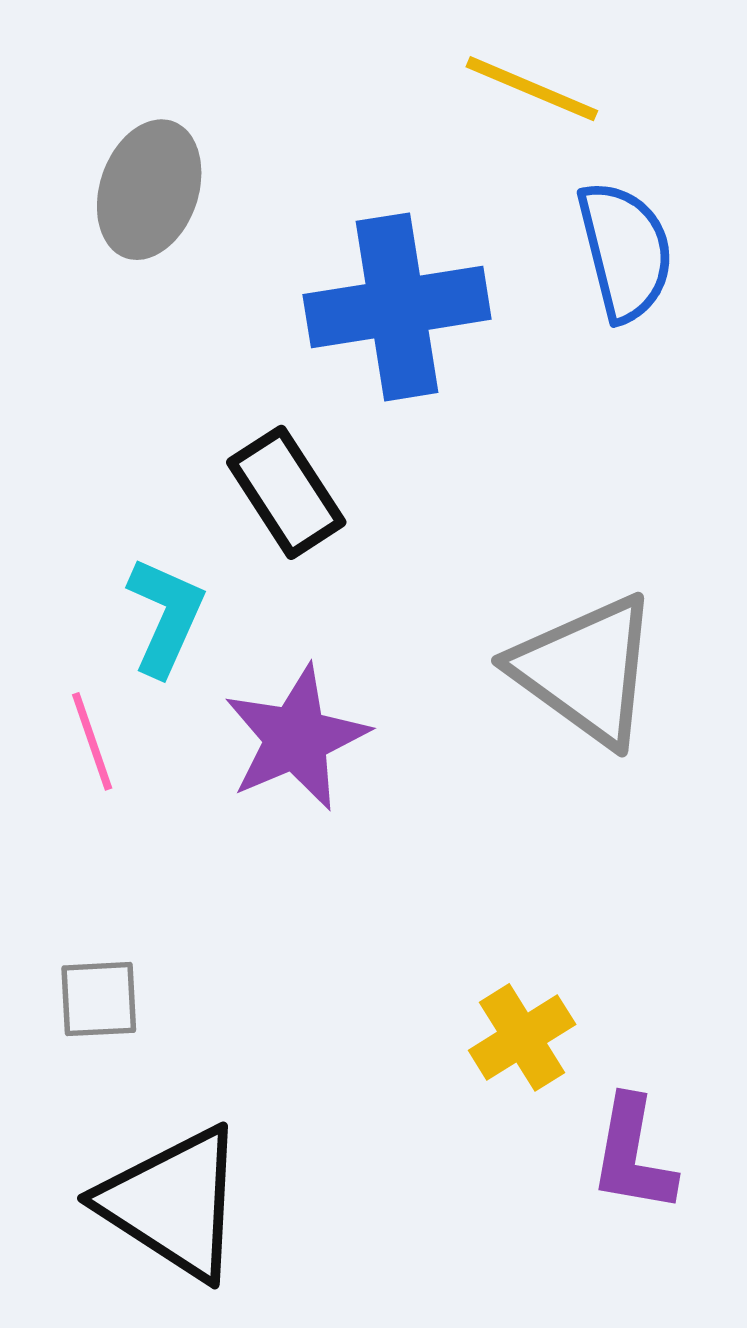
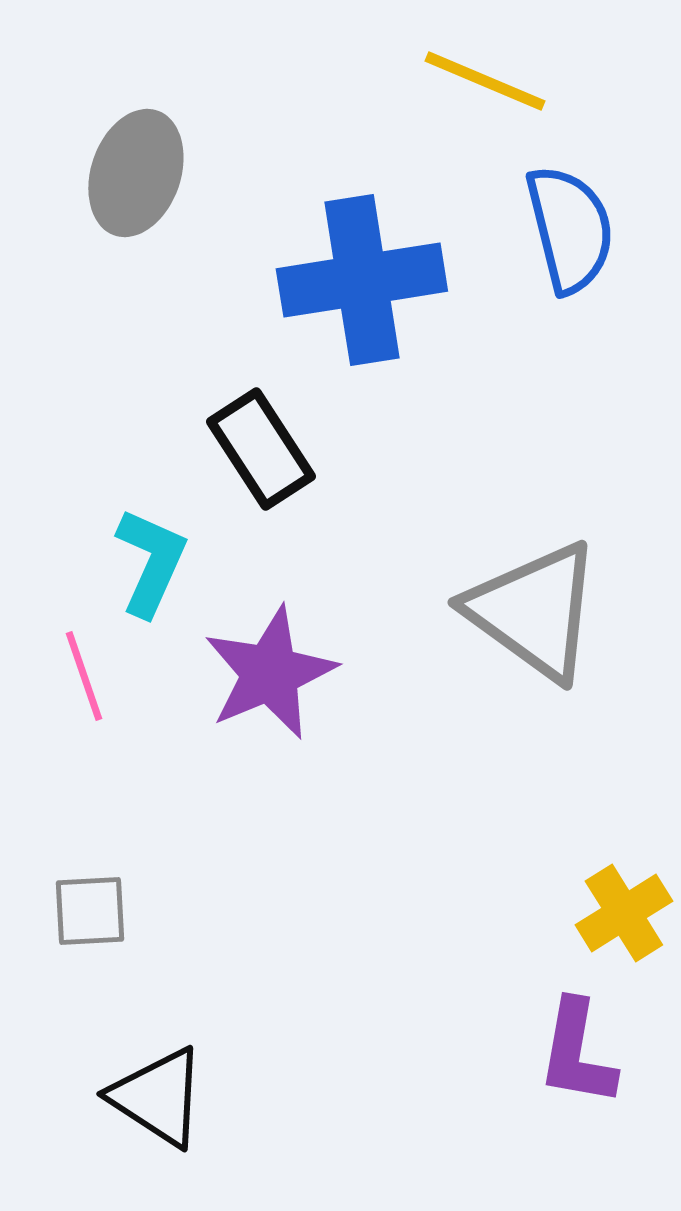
yellow cross: (522, 1037) -> (624, 913), moved
black triangle: (173, 1203) -> (158, 1097), size x0.7

